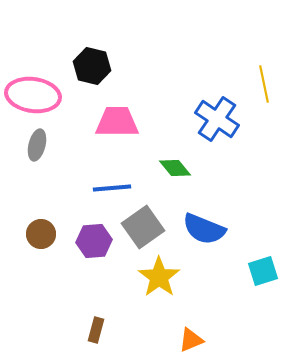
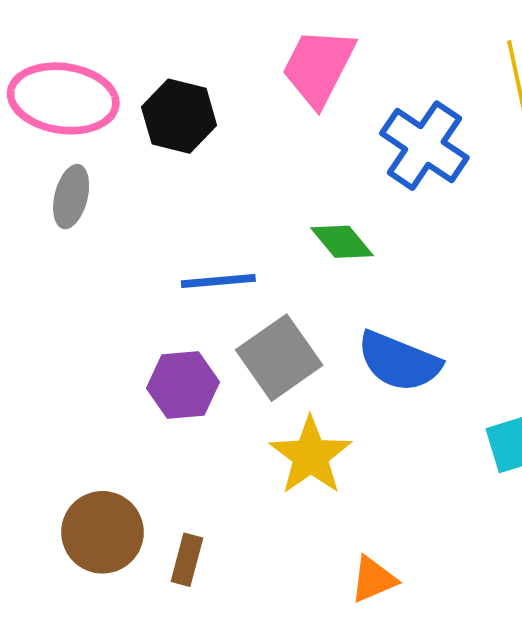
black hexagon: (92, 66) -> (179, 116), moved
pink trapezoid: (117, 122) -> (318, 67), moved, turned -63
brown circle: (41, 234) -> (102, 532), moved, size x1.4

